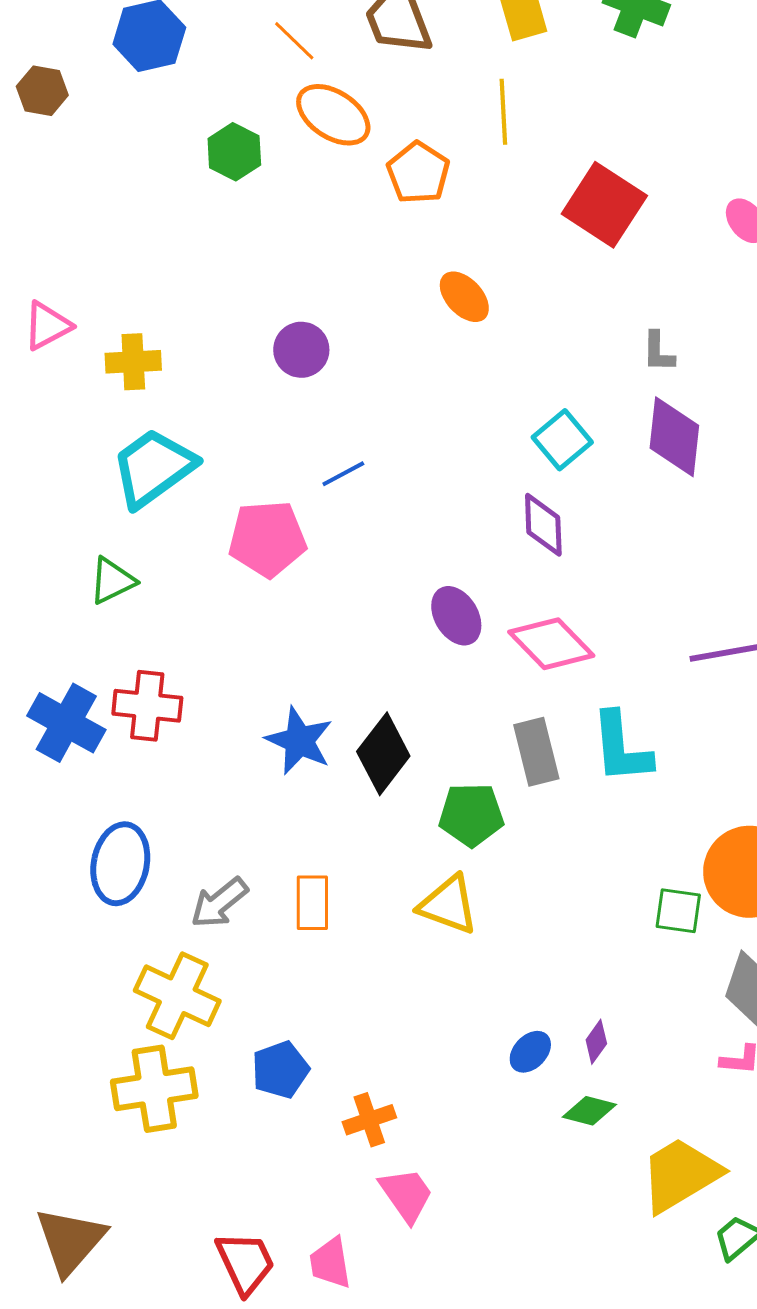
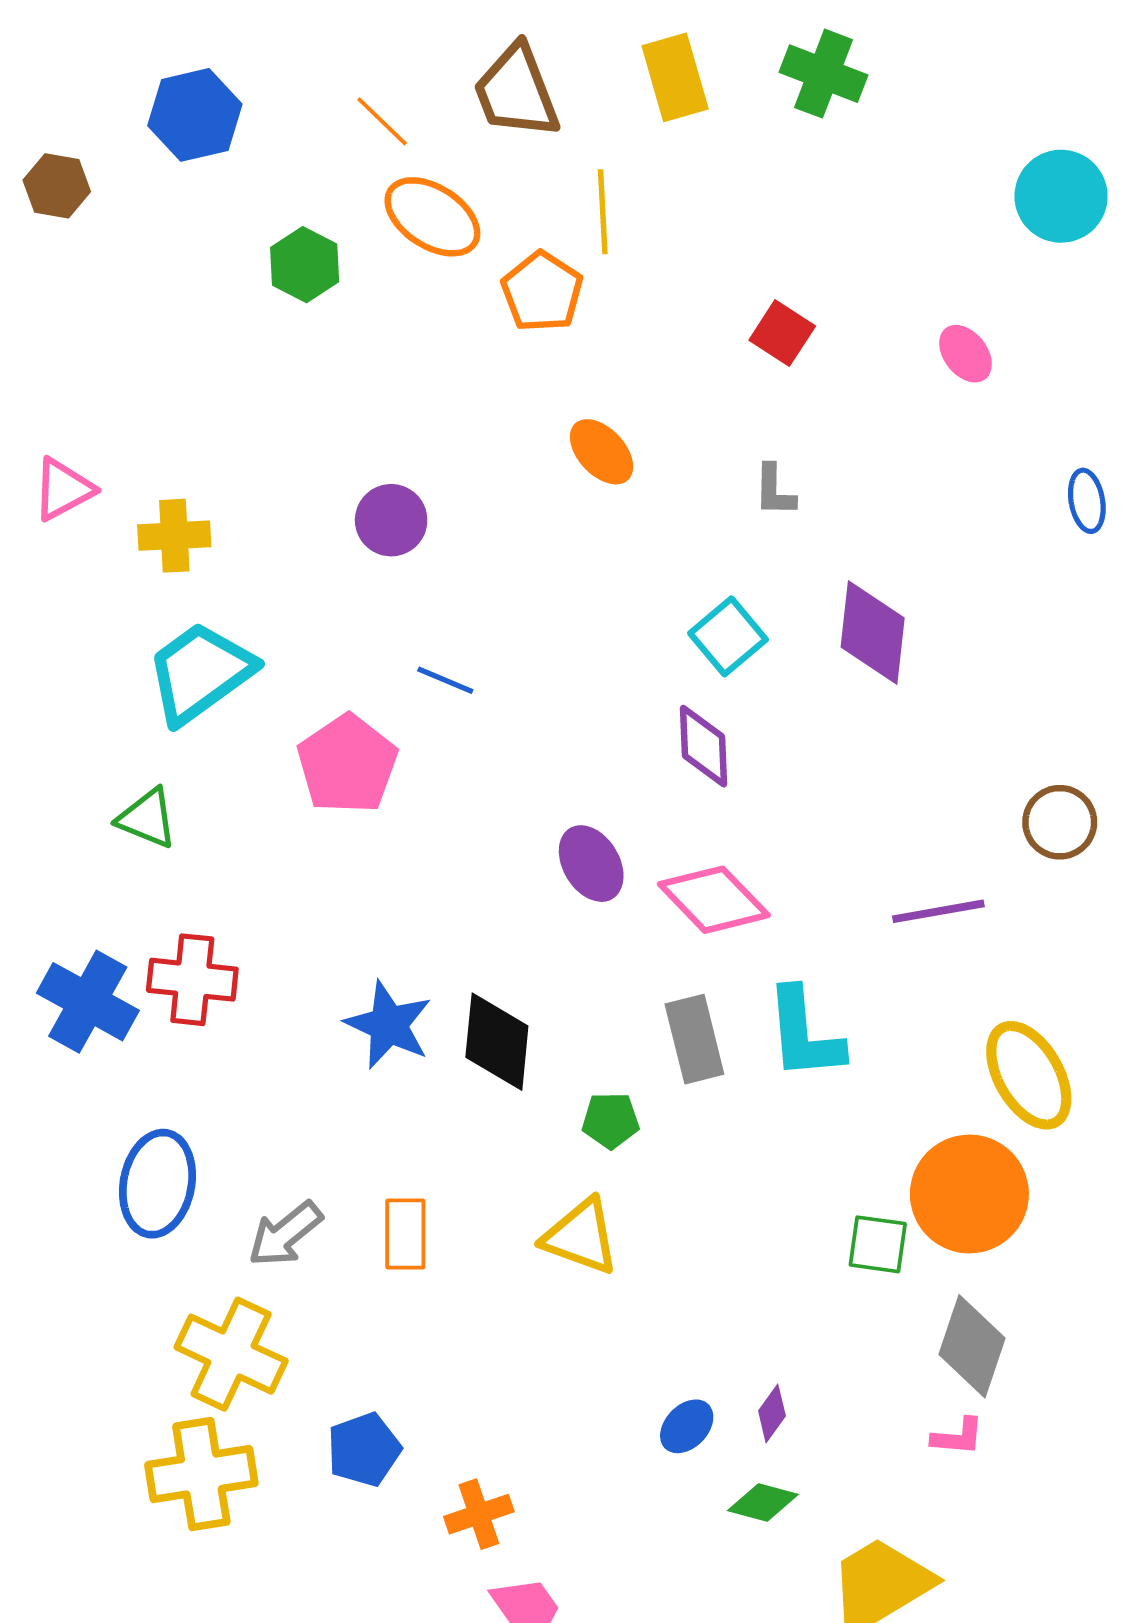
yellow line: (503, 112) -> (603, 212), moved
red square: (604, 205) -> (782, 333), size x0.6
gray L-shape: (658, 352) -> (774, 491), moved
blue line: (343, 474) -> (445, 680), turned 51
pink pentagon: (267, 539) -> (347, 764), turned -30
green triangle: (112, 581) -> (147, 818), turned 48
black diamond: (383, 754) -> (497, 1042), turned -32
green pentagon: (471, 815) -> (611, 1120), size x0.7

